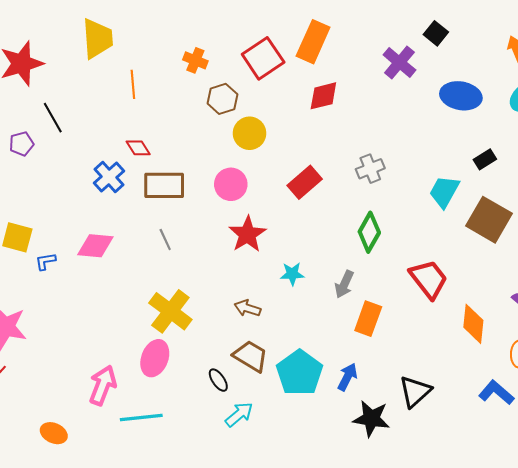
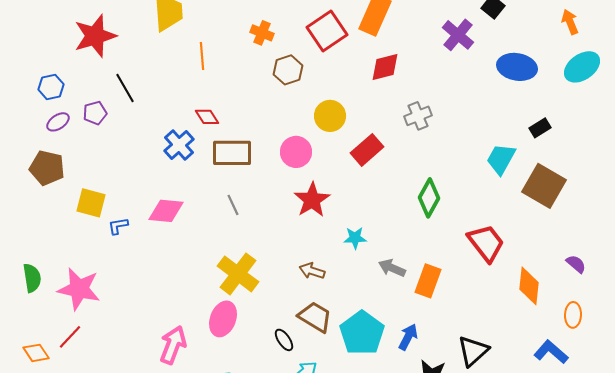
yellow circle: (250, 133) -> (330, 116), moved
gray cross: (370, 169) -> (418, 116), moved
gray arrow: (344, 284) -> (392, 268), moved, turned 88

